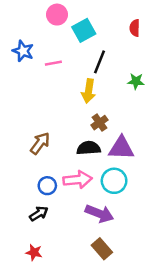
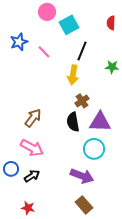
blue star: (23, 51) -> (19, 42), turned 30
pink line: (53, 63) -> (44, 52), turned 56
black semicircle: (89, 148) -> (73, 122), turned -96
pink arrow: (78, 180) -> (32, 148), moved, turned 35
blue circle: (47, 186) -> (11, 169), moved

